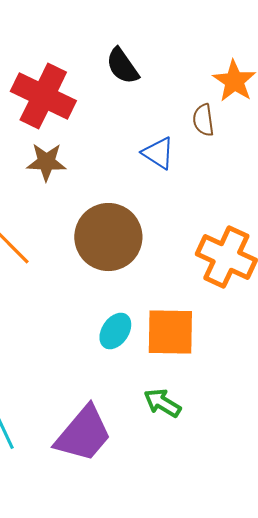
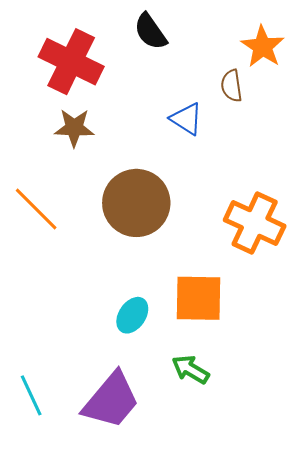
cyan ellipse: (115, 331) -> (132, 315), moved

